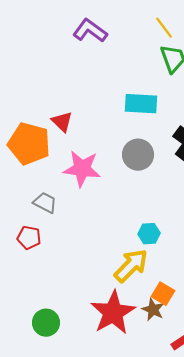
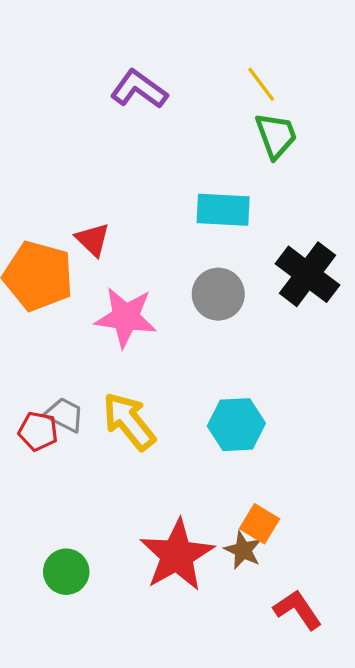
gray trapezoid: (45, 203) -> (65, 415), moved
cyan hexagon: (149, 234) -> (236, 425), size x1.5
yellow arrow: (131, 266) -> (129, 421), moved, turned -84

